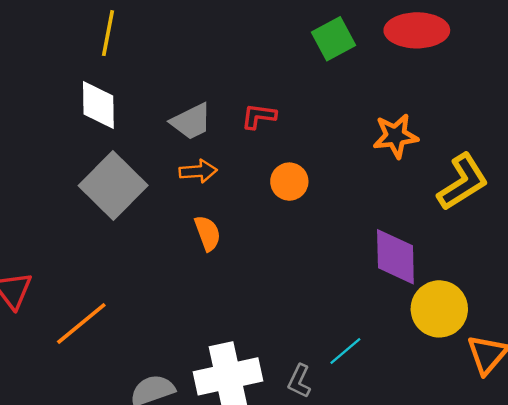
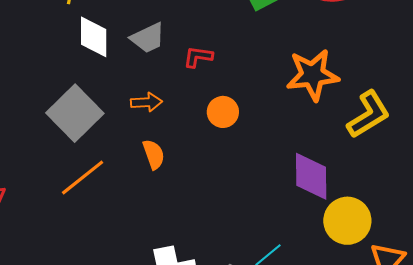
white diamond: (98, 105) -> (94, 37), moved
gray trapezoid: (191, 121) -> (148, 38), moved
orange star: (396, 136) -> (313, 75), size x1.4
orange line: (81, 323) -> (83, 177), moved

